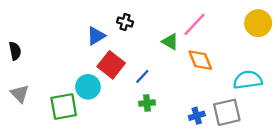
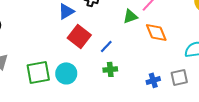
green triangle: (170, 42) -> (130, 16), turned -49
cyan circle: (88, 87) -> (66, 73), moved
gray square: (227, 112) -> (179, 77), size x0.7

